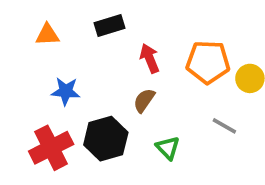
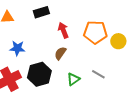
gray line: (224, 126) -> (98, 74), moved
green triangle: (168, 148) -> (73, 79), turned 40

